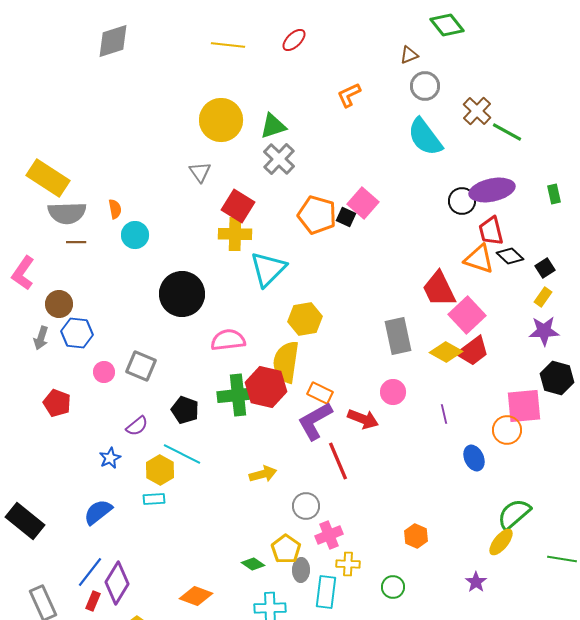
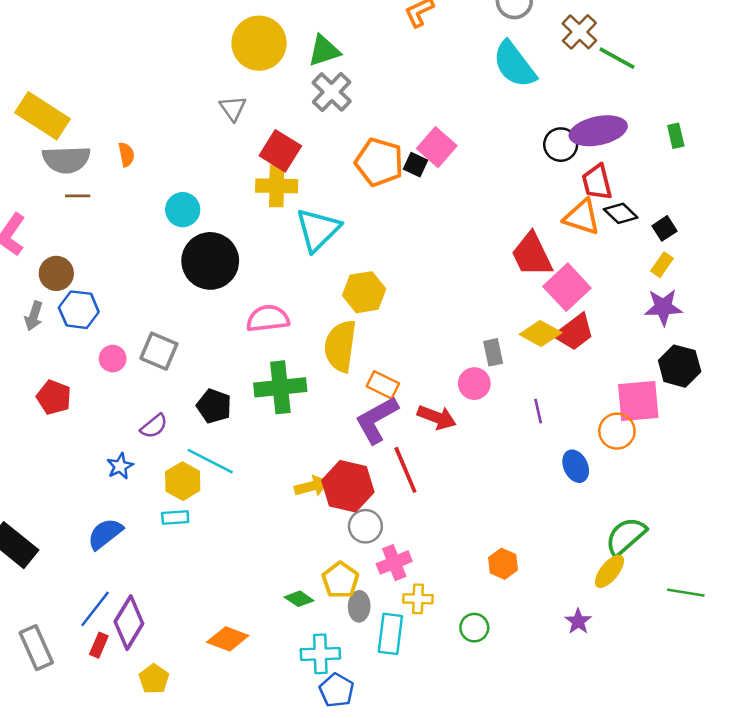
cyan circle: (135, 235) -> (183, 210), moved
gray rectangle: (398, 336) -> (493, 352), moved, size x0.6
red hexagon: (266, 387) -> (348, 486), moved

